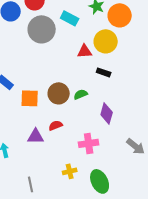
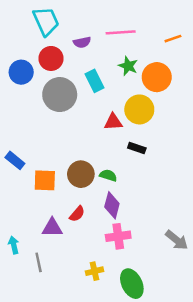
cyan rectangle: (70, 18) -> (95, 81), turned 36
green semicircle: (81, 94) -> (108, 175), turned 40
purple diamond: (107, 113) -> (112, 205), moved
red semicircle: (56, 125) -> (77, 214), turned 152
gray line: (31, 184) -> (39, 262), moved

